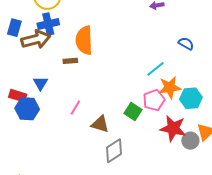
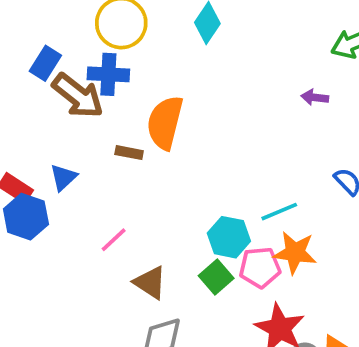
brown arrow: (36, 39) -> (78, 96), turned 36
cyan hexagon: (191, 98) -> (229, 237), moved

